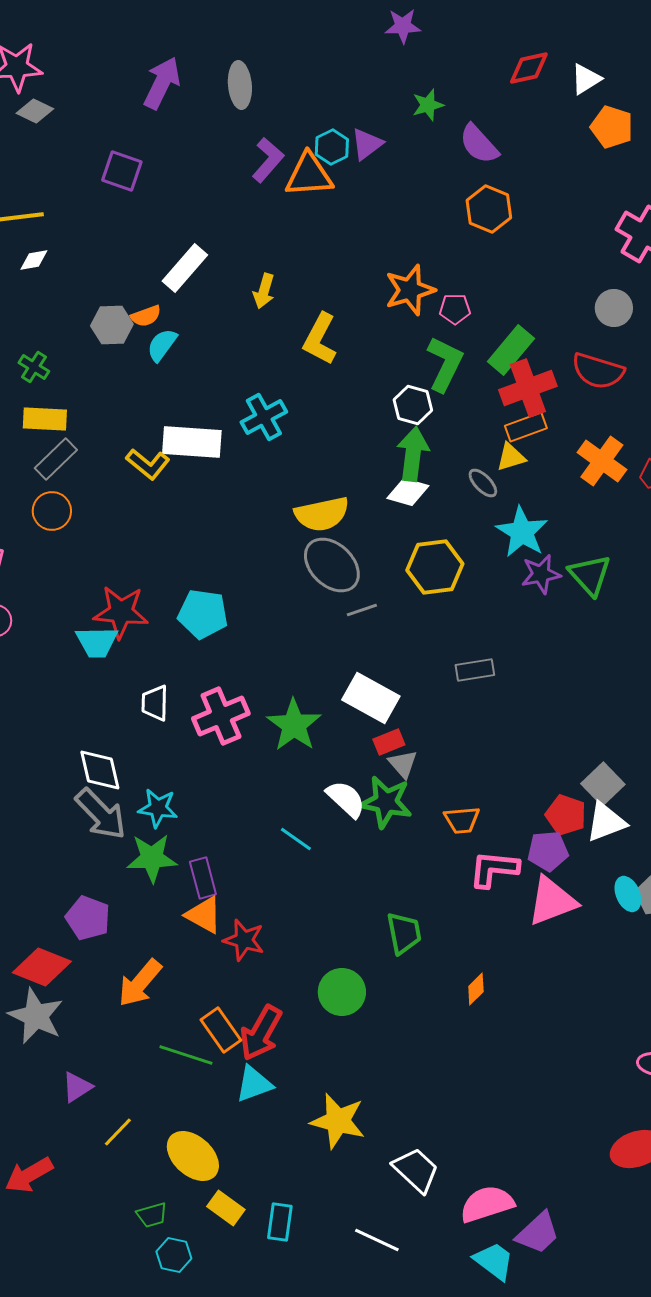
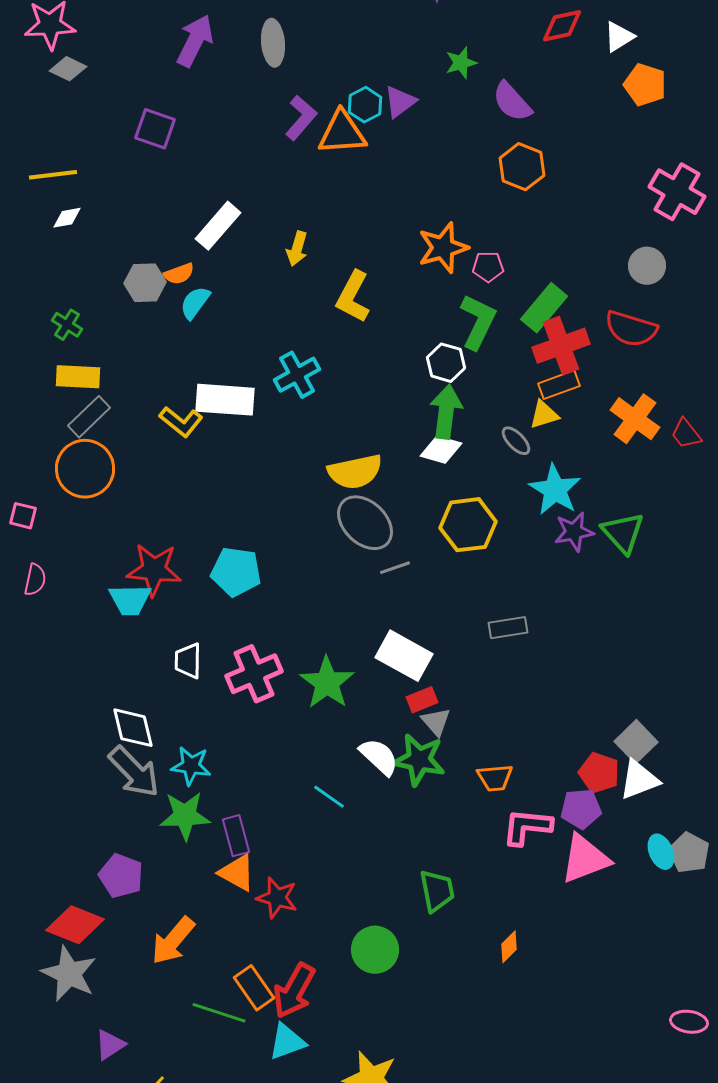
orange circle: (52, 511) -> (85, 469), size x1.5

